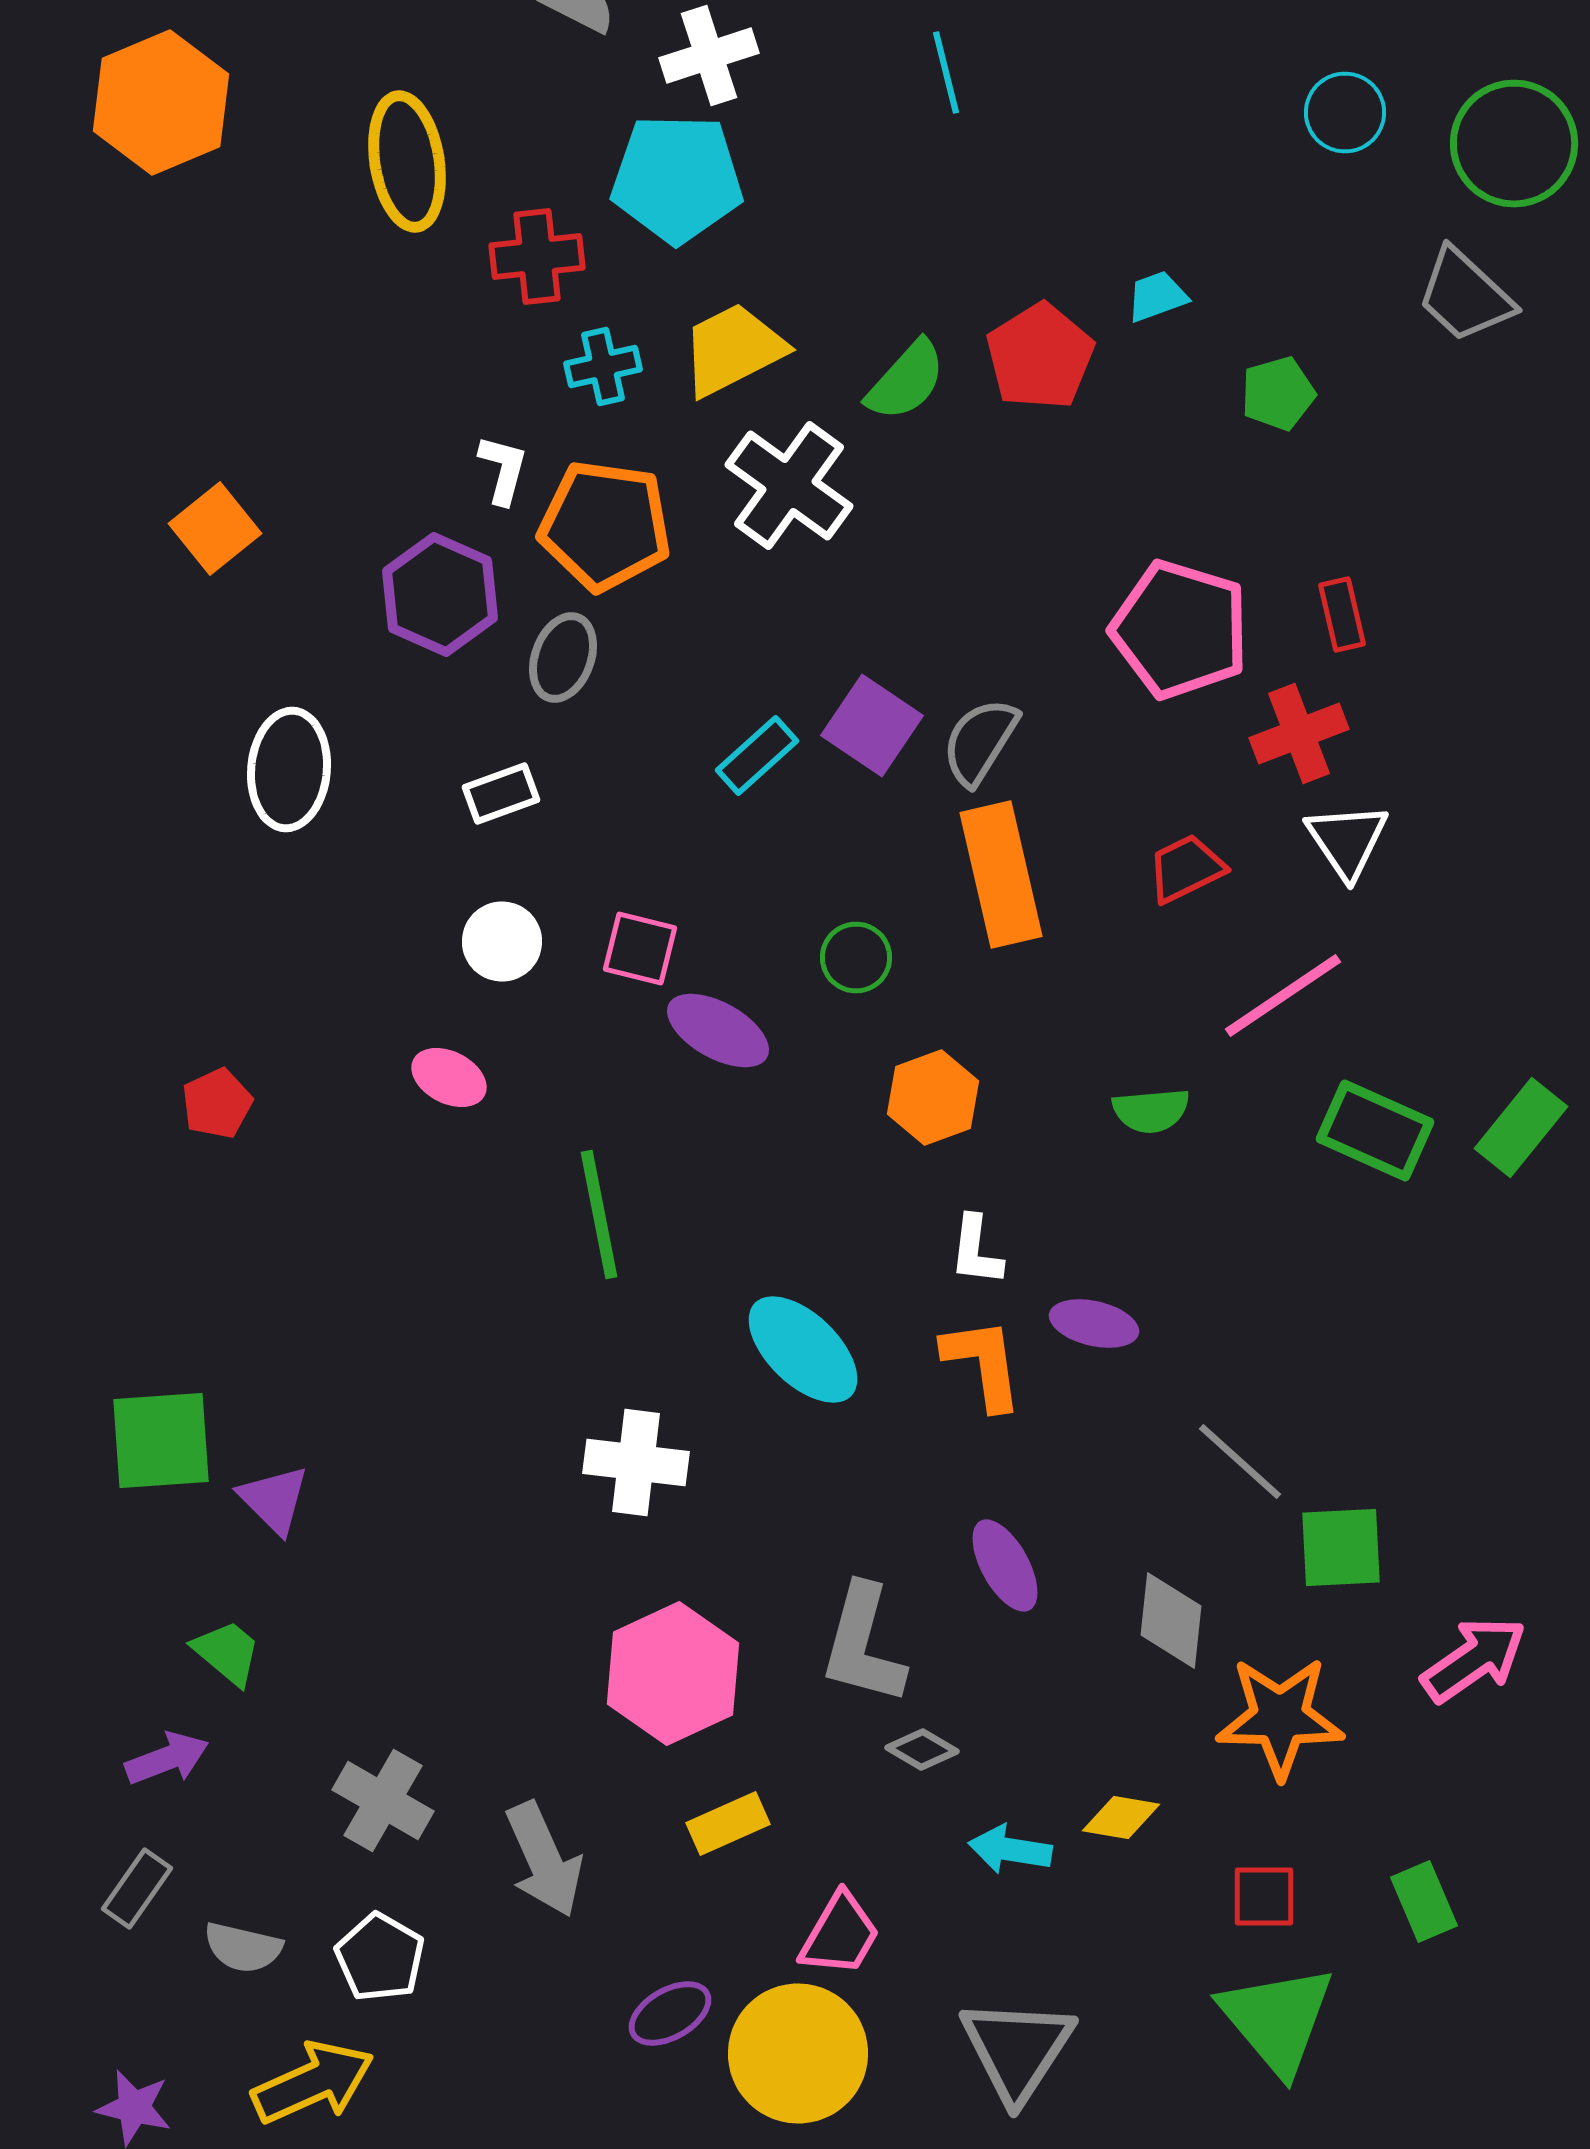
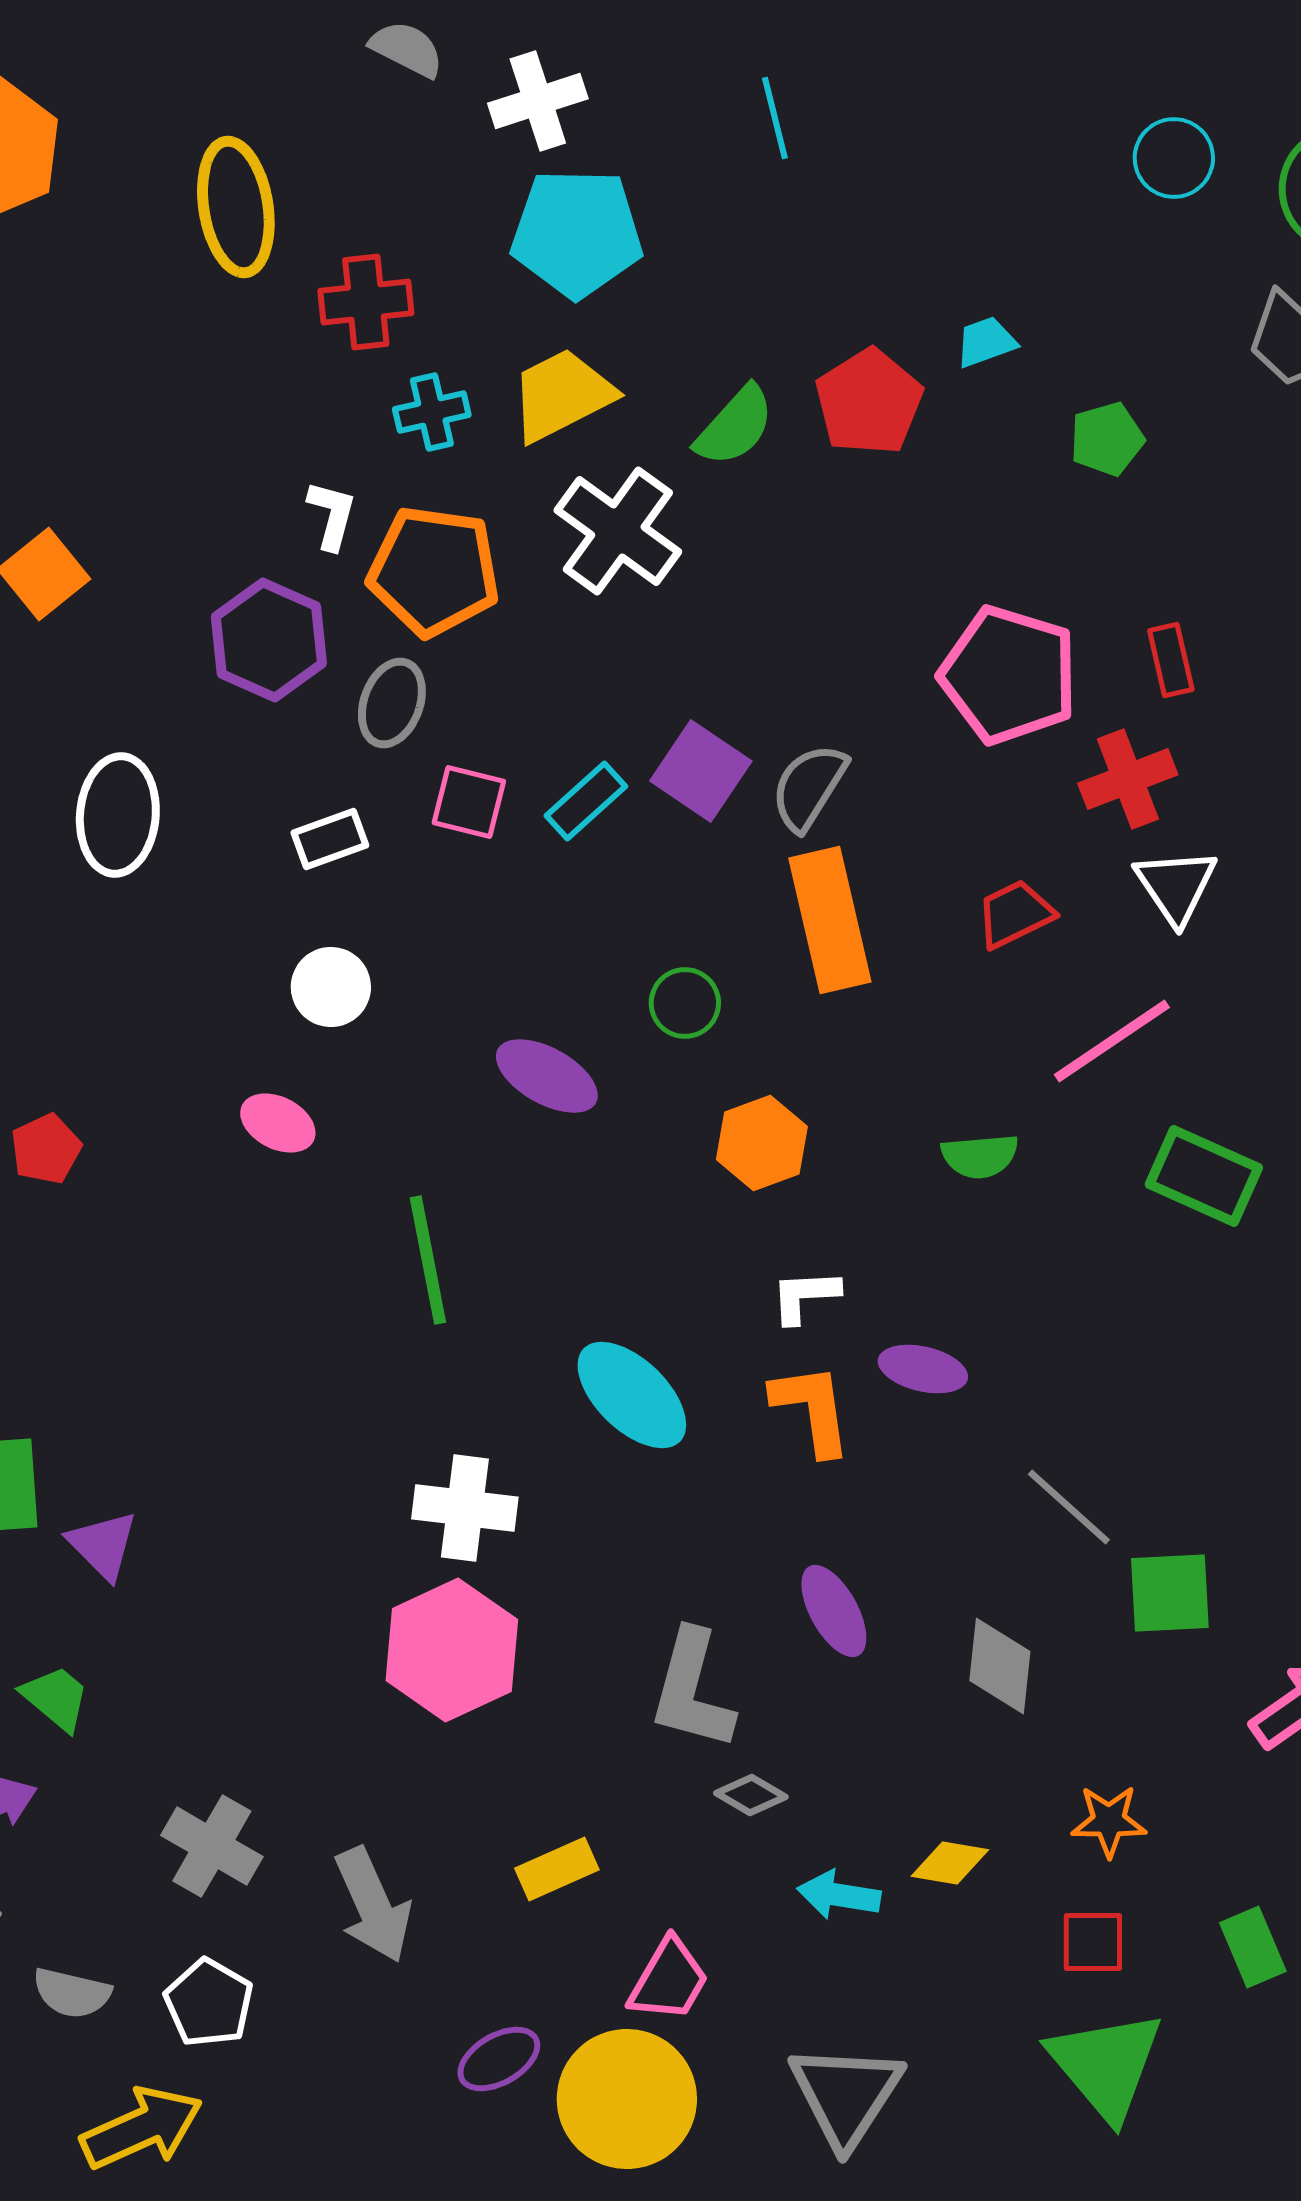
cyan pentagon: (677, 178) -> (577, 233), moved
pink square: (640, 948) -> (469, 802), moved
white L-shape: (976, 1250) -> (805, 1296), turned 80
pink hexagon: (673, 1674) -> (452, 1650), moved
orange star: (1280, 1718) -> (1109, 1821), moved, size x0.6

